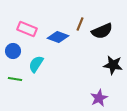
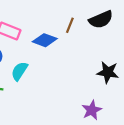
black semicircle: (102, 31) -> (101, 20), moved

